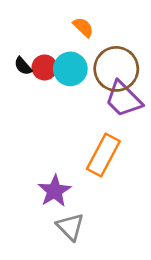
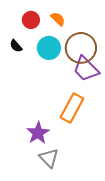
red circle: (44, 67) -> (31, 20), moved

